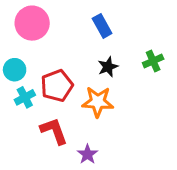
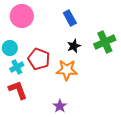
green cross: (153, 61) -> (105, 42), size x1.5
red pentagon: (57, 86) -> (39, 59), turned -30
red L-shape: (54, 131) -> (18, 90), moved

